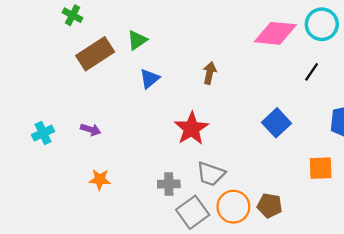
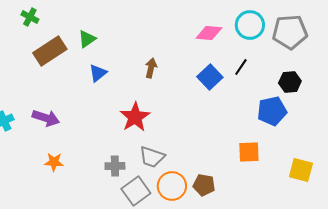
pink diamond: (275, 33) -> (209, 33), size x0.7
blue square: (276, 123) -> (210, 77), moved
purple arrow: (91, 130) -> (46, 118), size x1.5

